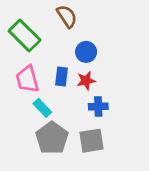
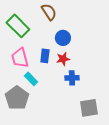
gray pentagon: (52, 138) -> (17, 98), moved
gray square: (92, 141) -> (89, 108), moved

